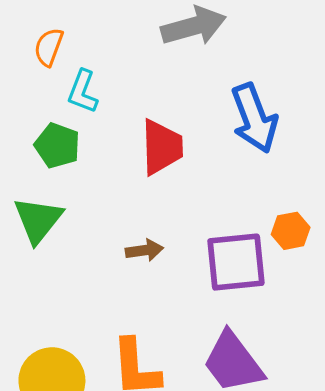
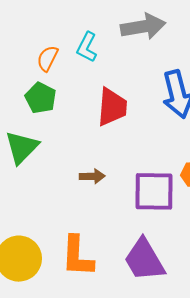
orange semicircle: (49, 47) -> (48, 58), moved
cyan L-shape: (83, 92) -> (87, 47), moved

